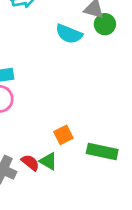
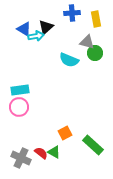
green rectangle: (102, 152) -> (93, 145), turned 30

